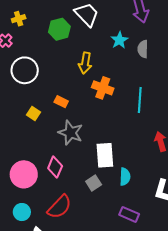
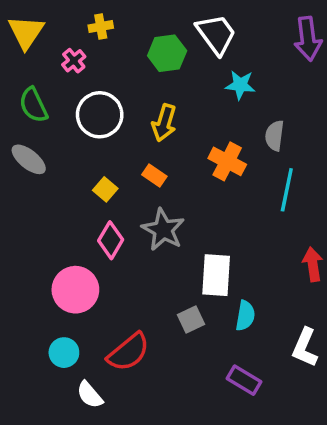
cyan star: (119, 40) -> (240, 85), moved, turned 30
gray semicircle: (143, 49) -> (275, 136), moved
yellow arrow: (85, 63) -> (164, 123), moved
pink diamond: (55, 167) -> (111, 240), moved

